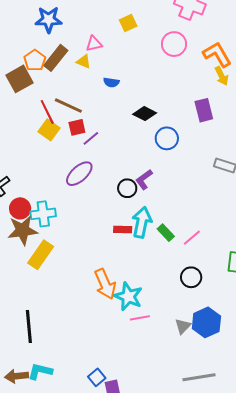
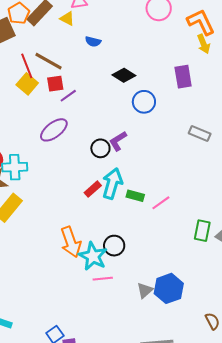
red rectangle: (123, 229) -> (93, 189), turned -48
green rectangle: (166, 233) -> (135, 196), turned -36
black circle: (191, 277) -> (114, 246), moved

